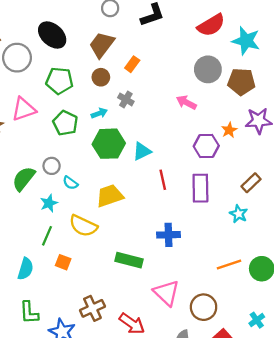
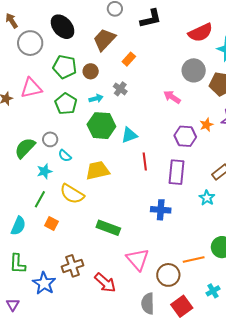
brown circle: (101, 77) -> (91, 71), moved
blue cross: (169, 235) -> (161, 210), moved
orange line: (229, 265) -> (194, 259), moved

